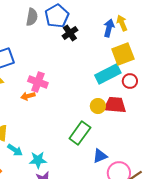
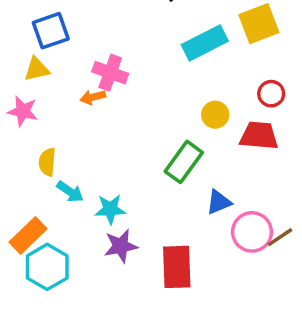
cyan rectangle: (108, 74) -> (205, 43), moved
red circle: (130, 81) -> (271, 94), moved
red trapezoid: (115, 105) -> (259, 136), moved

